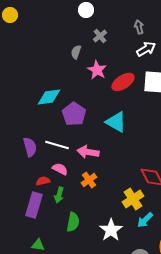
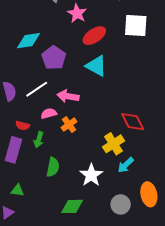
red ellipse: (123, 82) -> (94, 36), moved
white line: (57, 145) -> (37, 89), turned -50
pink semicircle: (60, 169) -> (49, 113), moved, turned -42
red semicircle: (43, 181) -> (23, 126), turned -152

